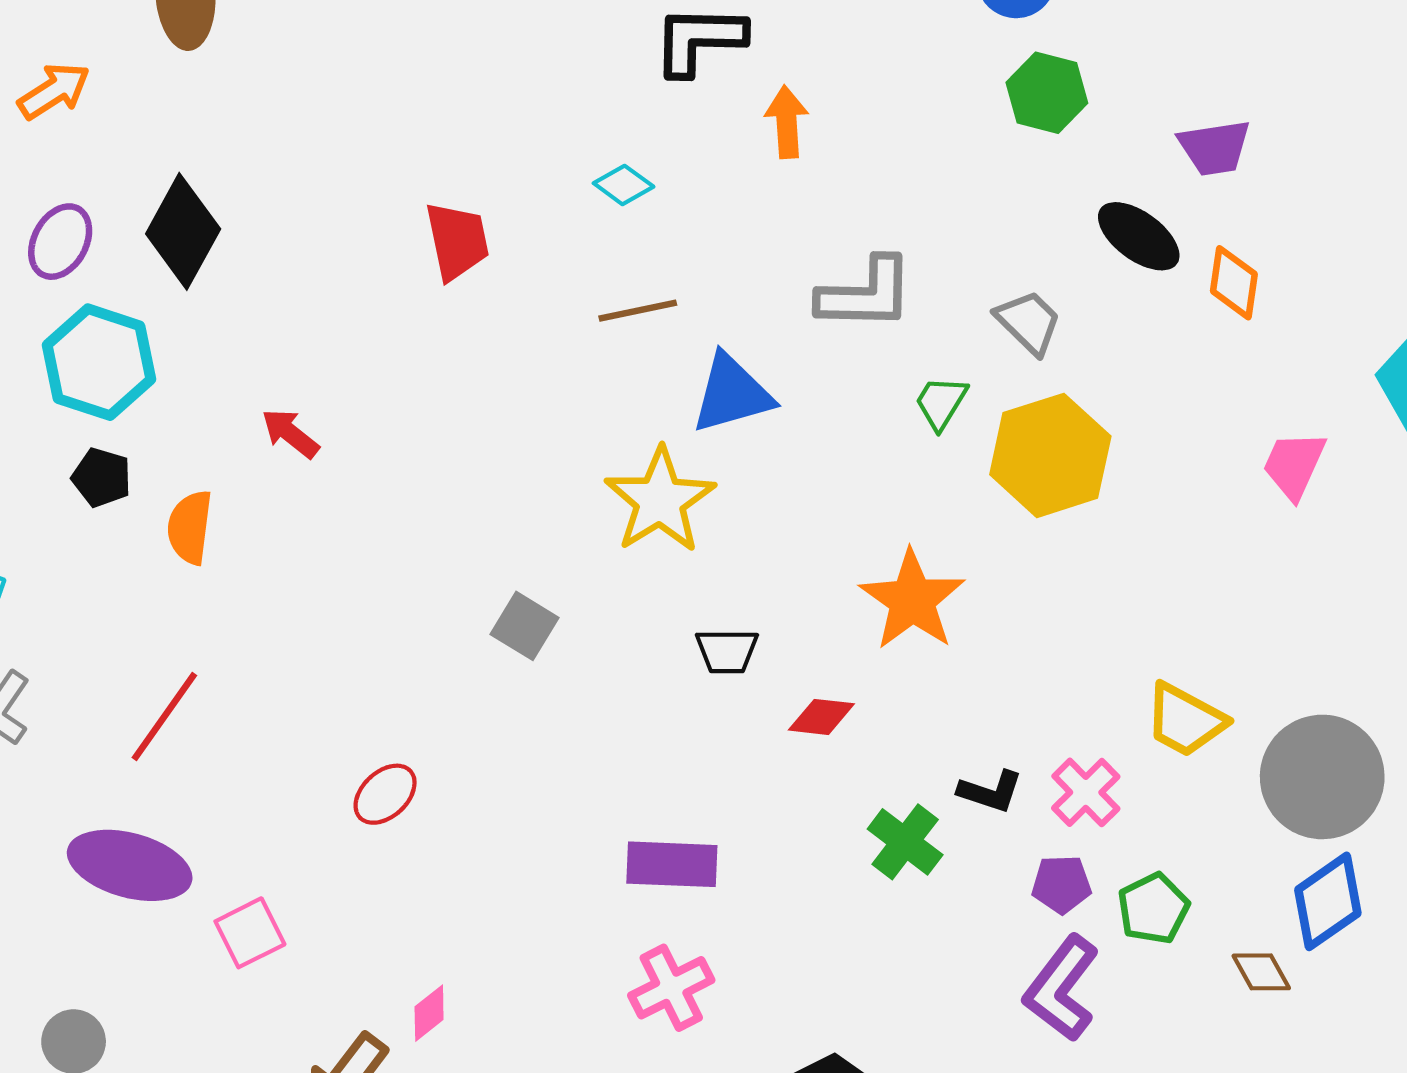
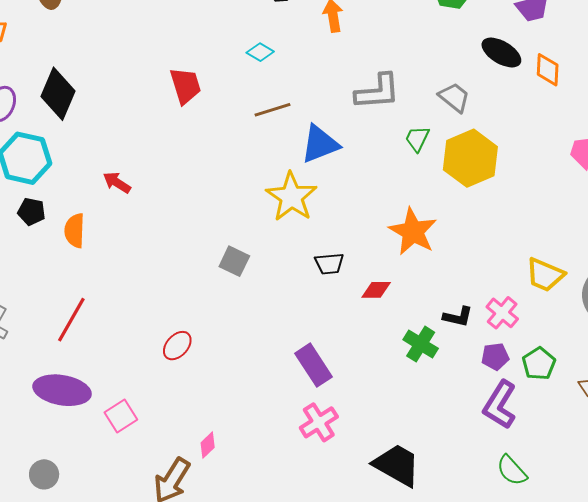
purple rectangle: (672, 864) -> (314, 365), turned 60

